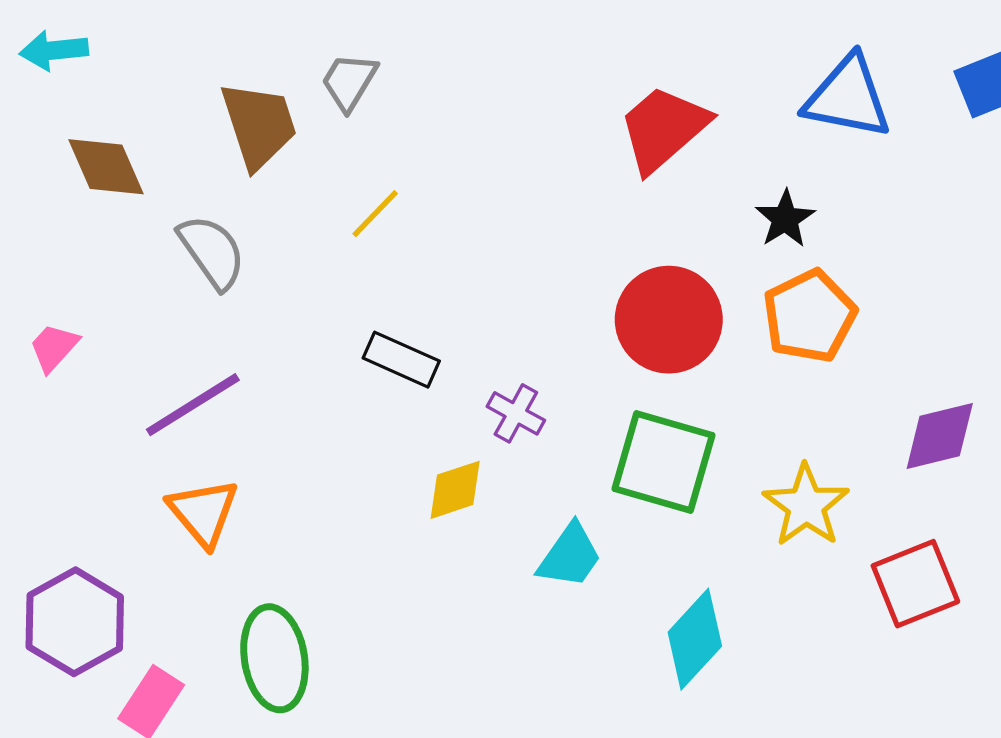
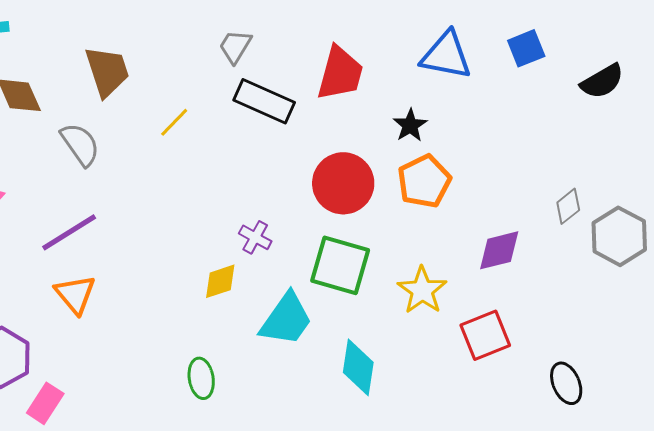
gray trapezoid: (349, 82) -> (235, 46), moved
red trapezoid: (664, 129) -> (340, 73), turned 146
black rectangle: (401, 360) -> (264, 101), moved, size x1.4
cyan trapezoid: (570, 556) -> (286, 319), size x1.4
cyan diamond: (695, 639) -> (358, 367), turned -34
green ellipse: (274, 658) -> (201, 378), moved, size x0.7

